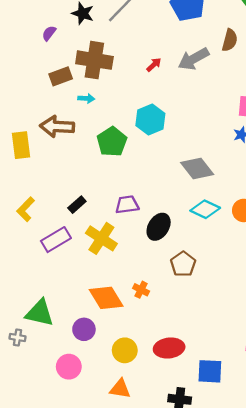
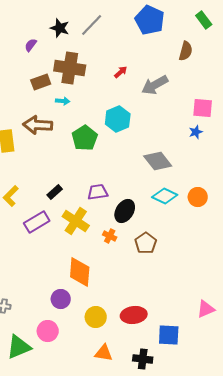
gray arrow: (194, 59) -> (155, 85), moved
orange cross: (141, 290) -> (110, 236), moved
orange diamond: (106, 298) -> (80, 272), turned 36
green triangle: (40, 313) -> (19, 347), moved, turned -36
orange triangle: (120, 389) -> (104, 353), moved

